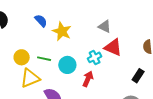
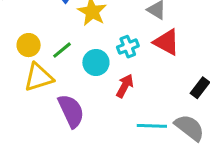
cyan cross: (95, 57) -> (128, 47), moved
green line: (44, 59) -> (62, 50), turned -56

